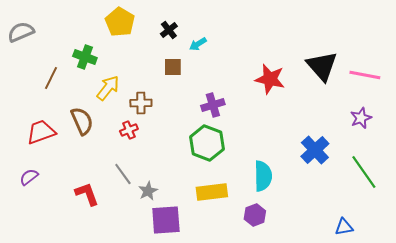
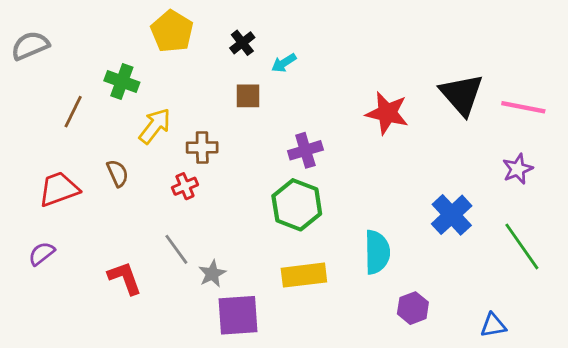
brown semicircle: (82, 121) -> (118, 173), size x0.7
purple hexagon: (255, 215) -> (413, 308), moved

